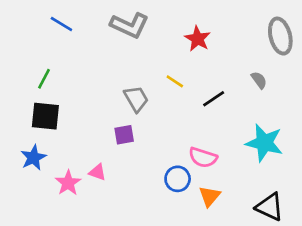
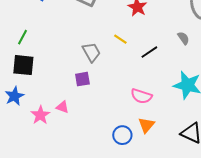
blue circle: (178, 179) -> (122, 135), moved

